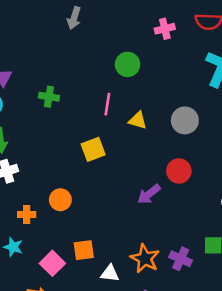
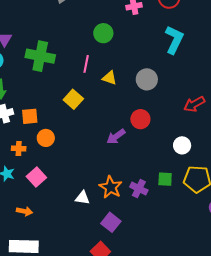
green cross: (49, 97) -> (40, 56), size x1.8
yellow square: (93, 149) -> (73, 99), turned -30
orange square: (84, 250) -> (30, 116), moved
pink square: (52, 263) -> (36, 177), moved

